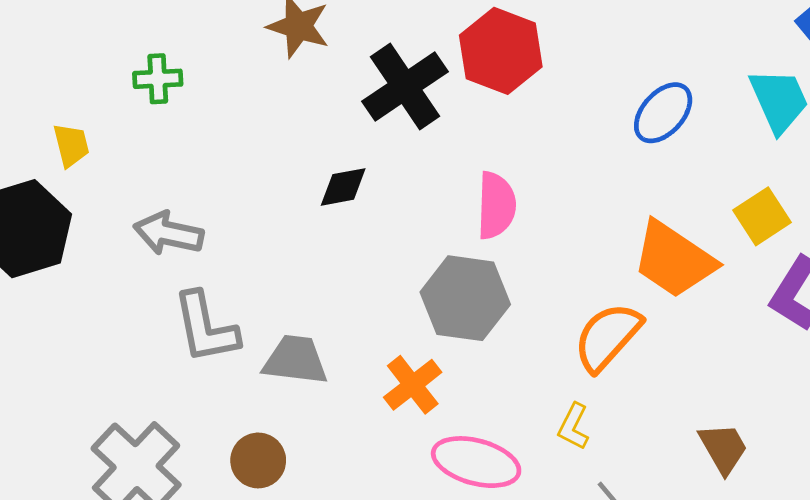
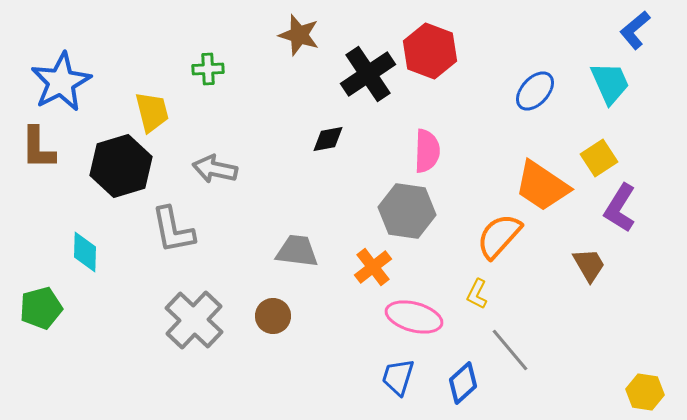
yellow trapezoid: (71, 145) -> (152, 112), size x1.4
gray L-shape: (206, 328) -> (173, 230), moved
brown trapezoid: (723, 448) -> (589, 265), moved

